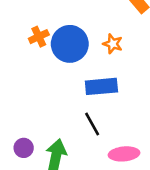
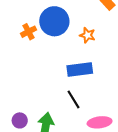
blue circle: (70, 44) -> (54, 21), moved

